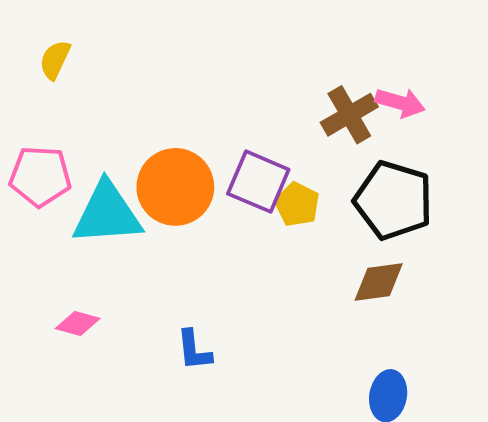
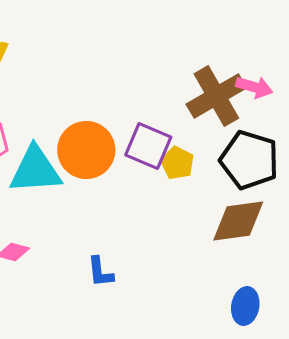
brown cross: (349, 115) -> (216, 96), size x1.4
brown diamond: (379, 282) -> (238, 221), size x1.4

